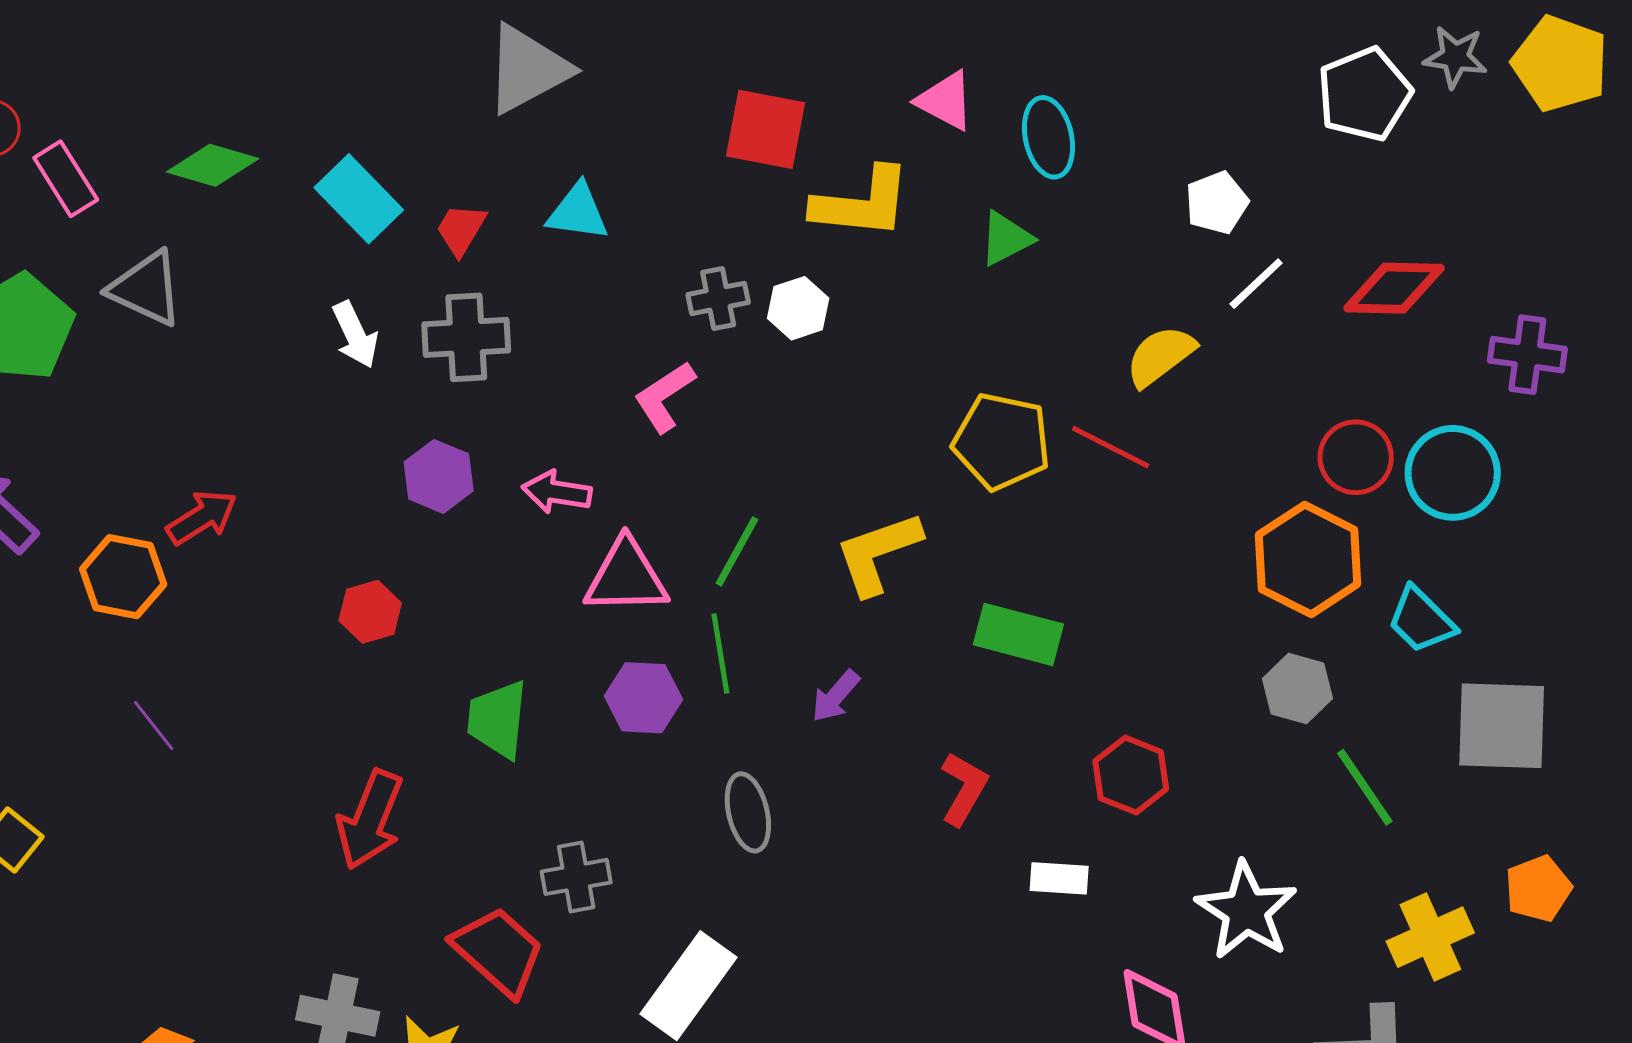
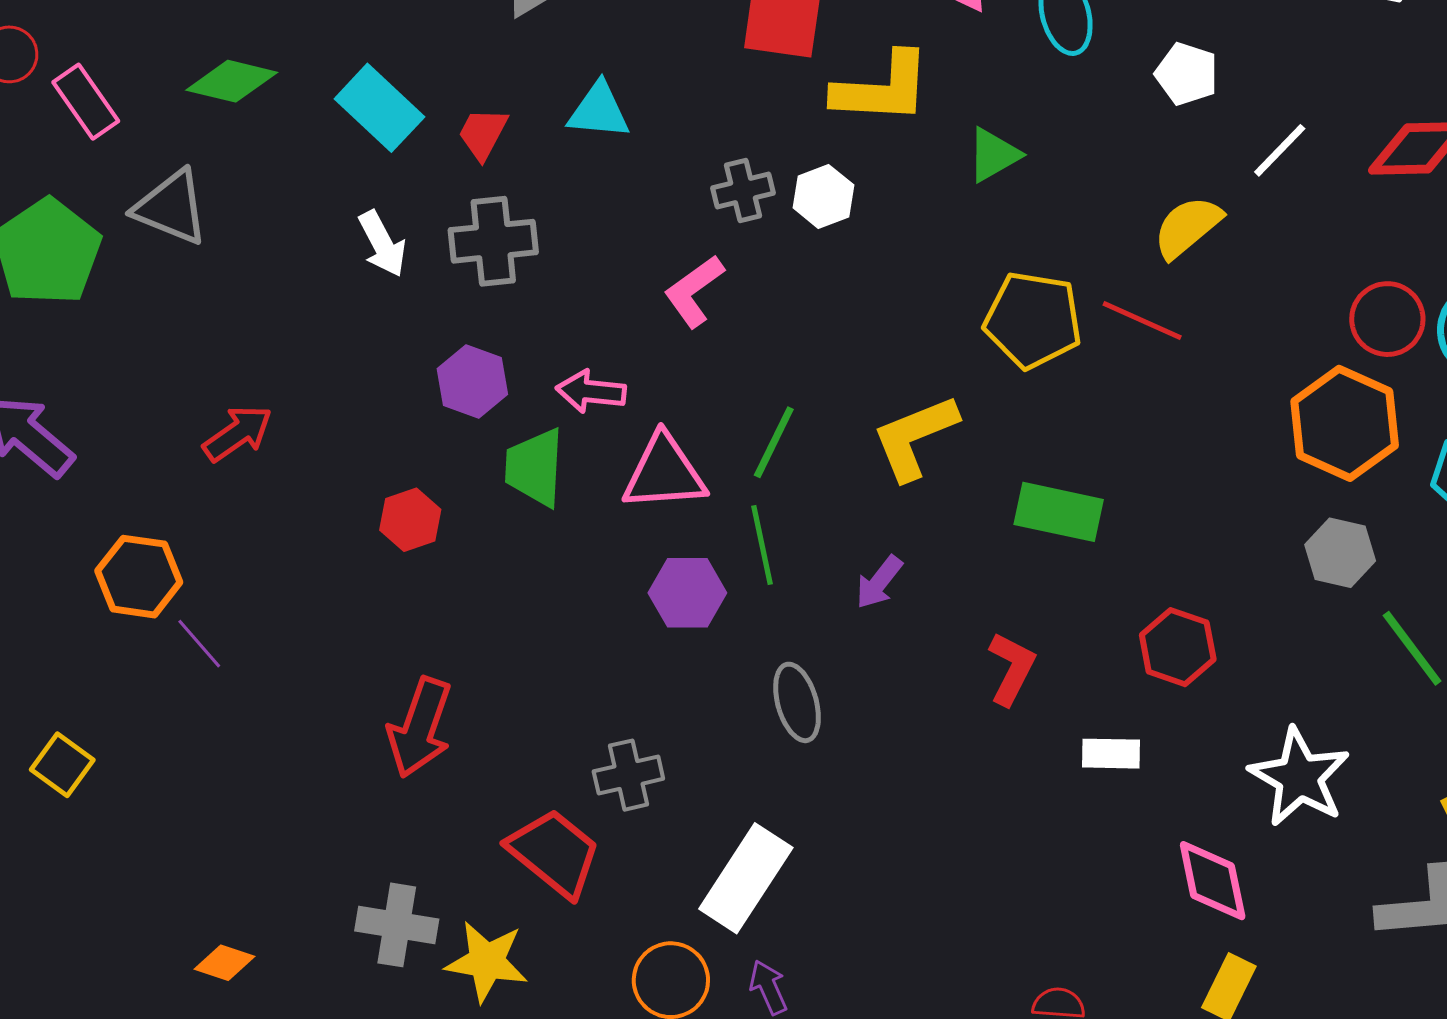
white pentagon: (1217, 203) -> (1187, 74), moved, turned -30
green triangle: (1006, 238) -> (994, 155), moved
orange hexagon: (123, 577) -> (139, 577), moved
green trapezoid: (498, 719) -> (535, 467), moved

